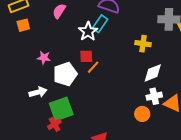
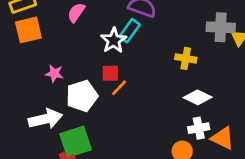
orange square: (23, 25) -> (28, 30), size x1.5
white diamond: (153, 73) -> (198, 97), turned 45
white arrow: (38, 92) -> (45, 119), size x1.4

